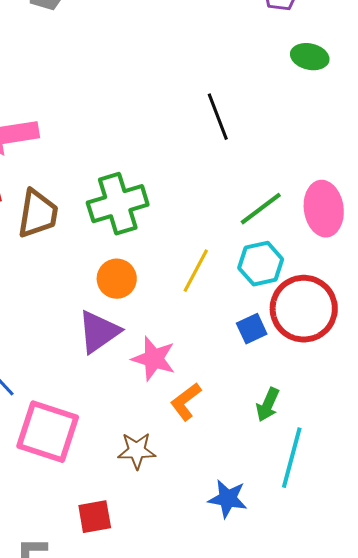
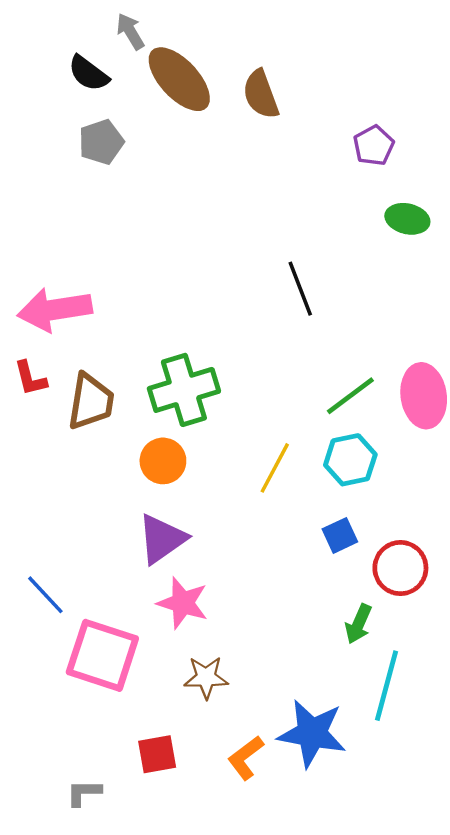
orange circle: (117, 279) -> (163, 461), moved
red circle: (304, 309) -> (400, 568), moved, size x0.7
pink star: (154, 359) -> (183, 603), moved
orange L-shape: (186, 402) -> (246, 758), moved
blue star: (228, 499) -> (312, 733), size x1.5

